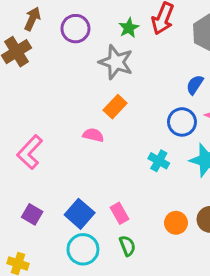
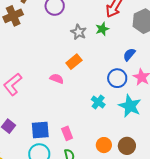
green star: (129, 28) -> (102, 29), moved
gray star: (116, 62) -> (79, 32), size x0.7
blue square: (80, 214) -> (40, 130), turned 36

